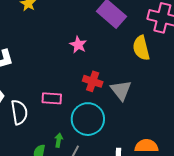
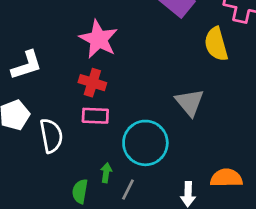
pink star: (78, 45) -> (99, 39), moved, size x1.6
red cross: (93, 81) -> (92, 83), moved

